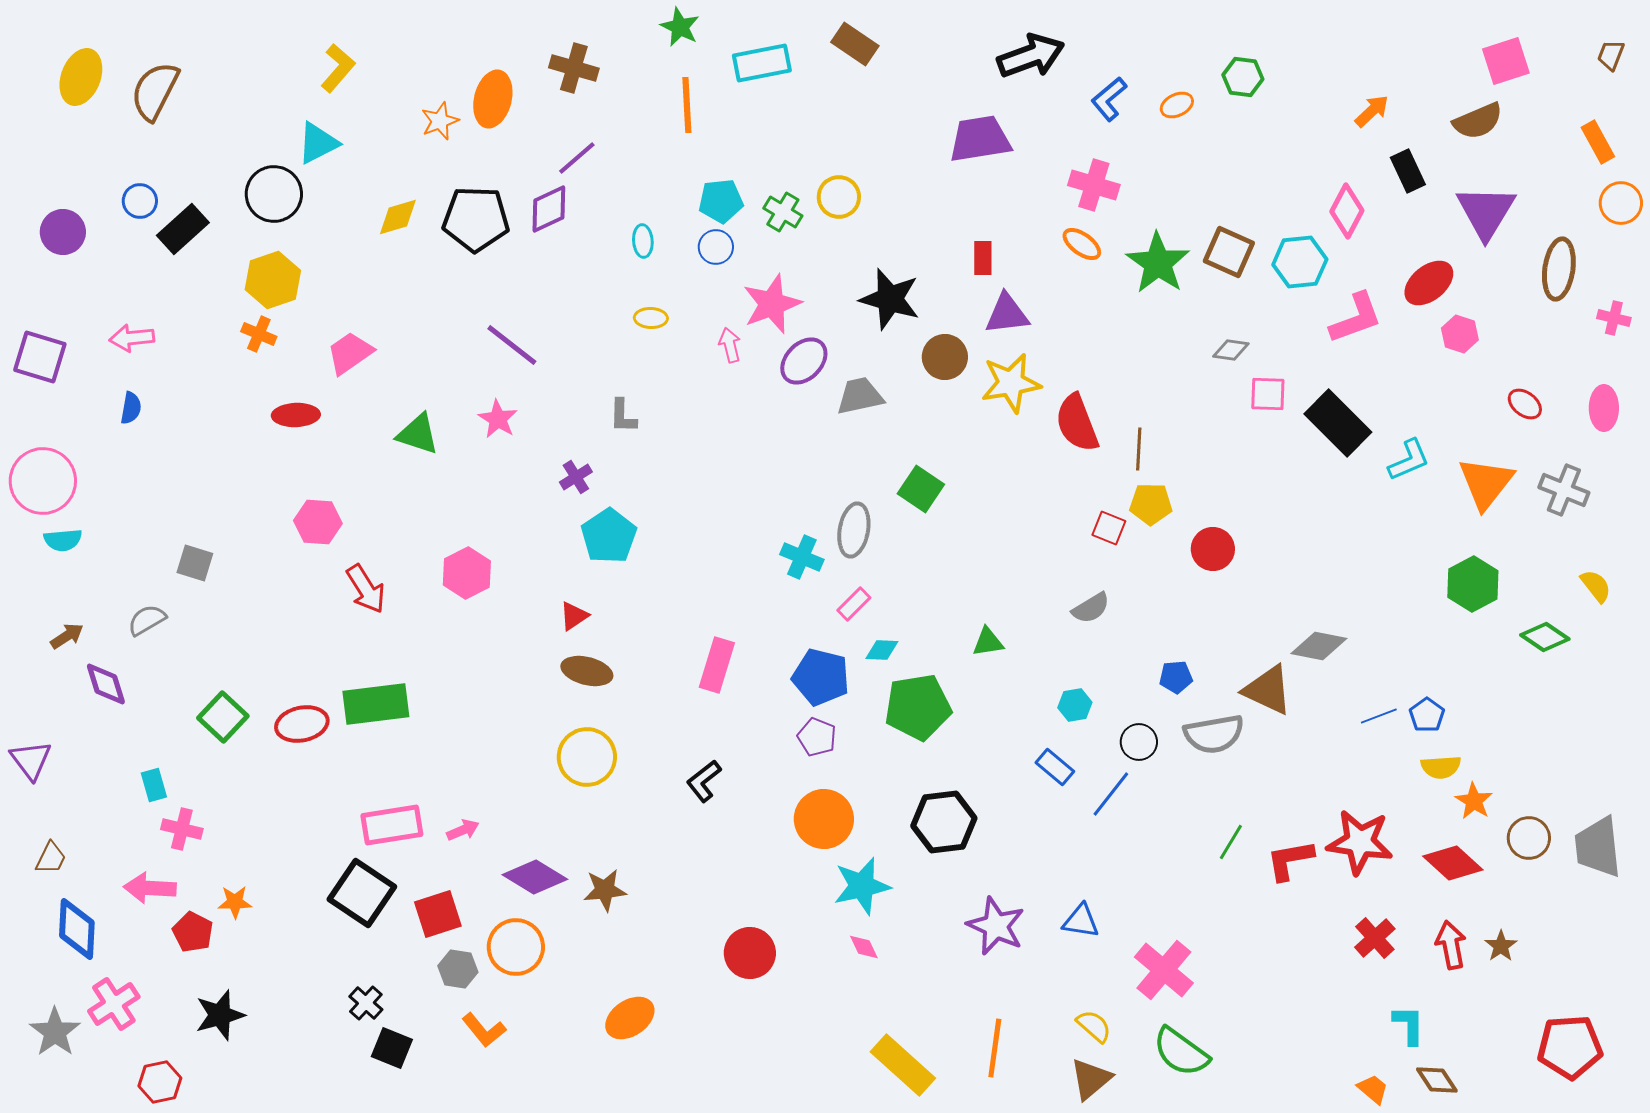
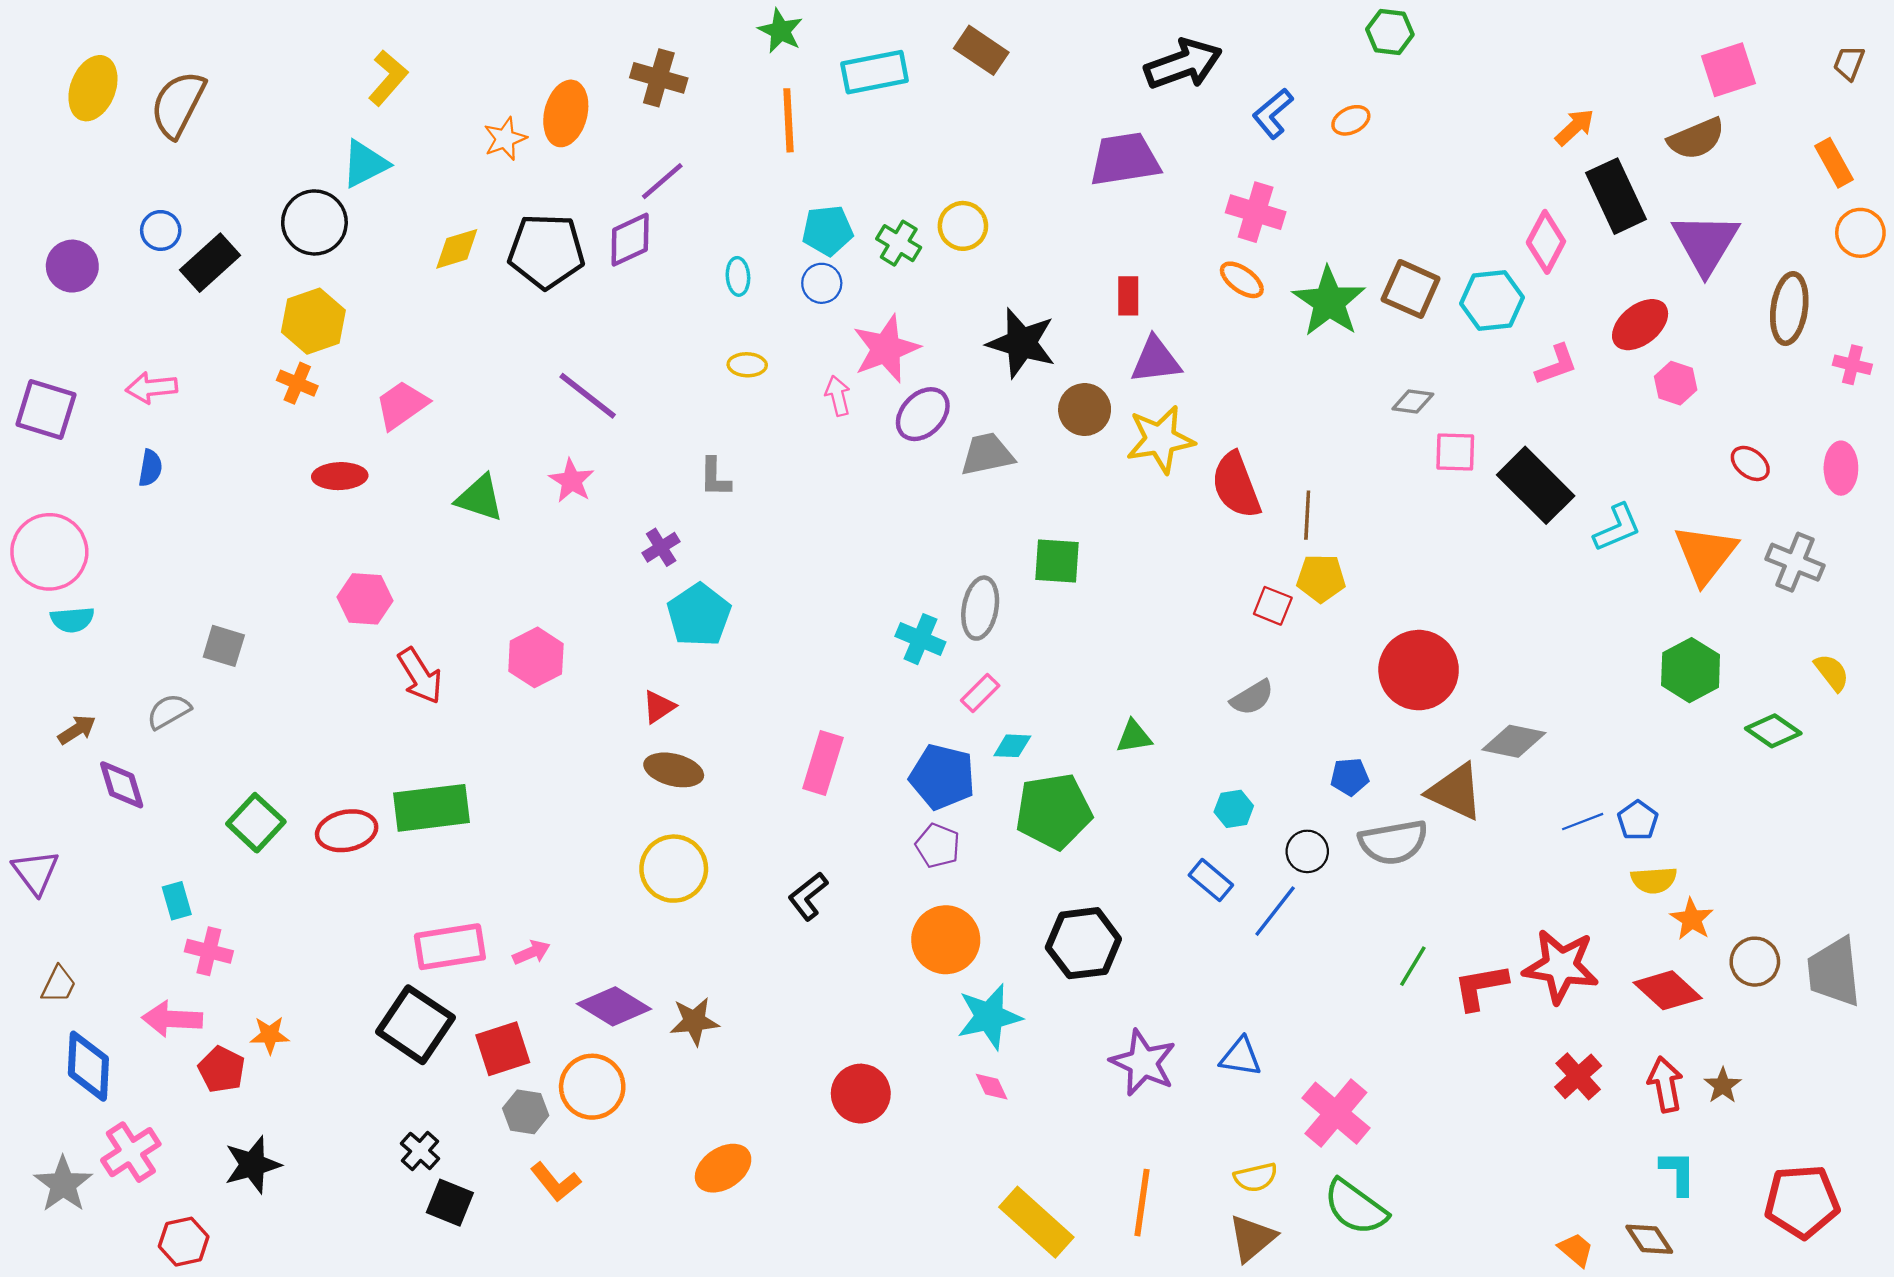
green hexagon: (1243, 77) -> (1390, 32), moved
black rectangle: (1408, 171) -> (1616, 196), size x1.5
pink L-shape: (1356, 318) -> (1556, 365), size x0.7
green square: (921, 489) -> (1057, 561), turned -30
red circle: (1213, 549) -> (1419, 670), moved, size x1.6
cyan L-shape: (1409, 1025) -> (1678, 1173), moved
yellow semicircle: (1094, 1026) -> (1256, 1177), turned 126

